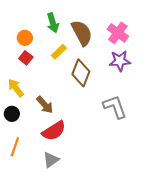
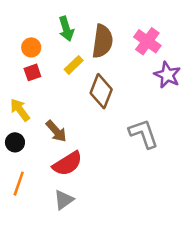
brown semicircle: (82, 33) -> (102, 41), turned 36
red square: (26, 58) -> (32, 72), turned 32
purple star: (120, 61) -> (167, 75), moved, turned 30

